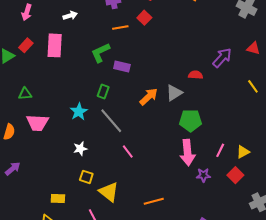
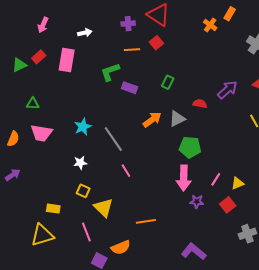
green rectangle: (103, 91) -> (168, 82), moved

